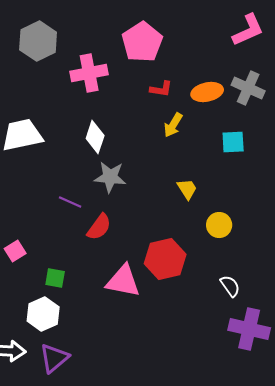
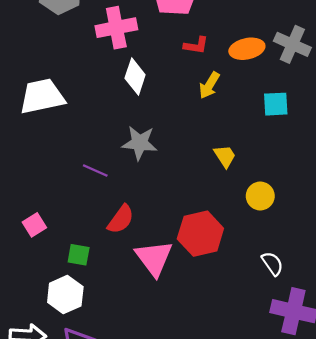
white diamond: (95, 137) -> (135, 76), moved
red semicircle: (99, 227) -> (121, 219), moved
pink triangle: (123, 281) -> (154, 258), turned 42

